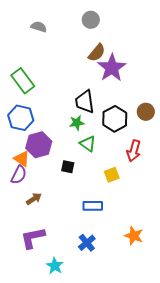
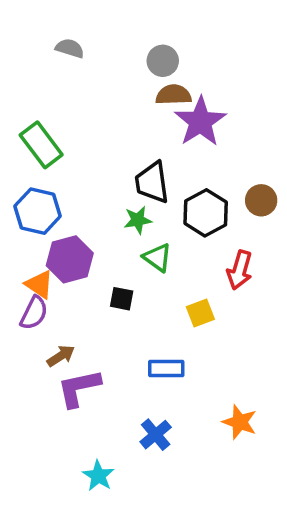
gray circle: (91, 20) -> (163, 61), moved
brown semicircle: (97, 53) -> (173, 95), turned -132
purple L-shape: (33, 238) -> (79, 388), moved

